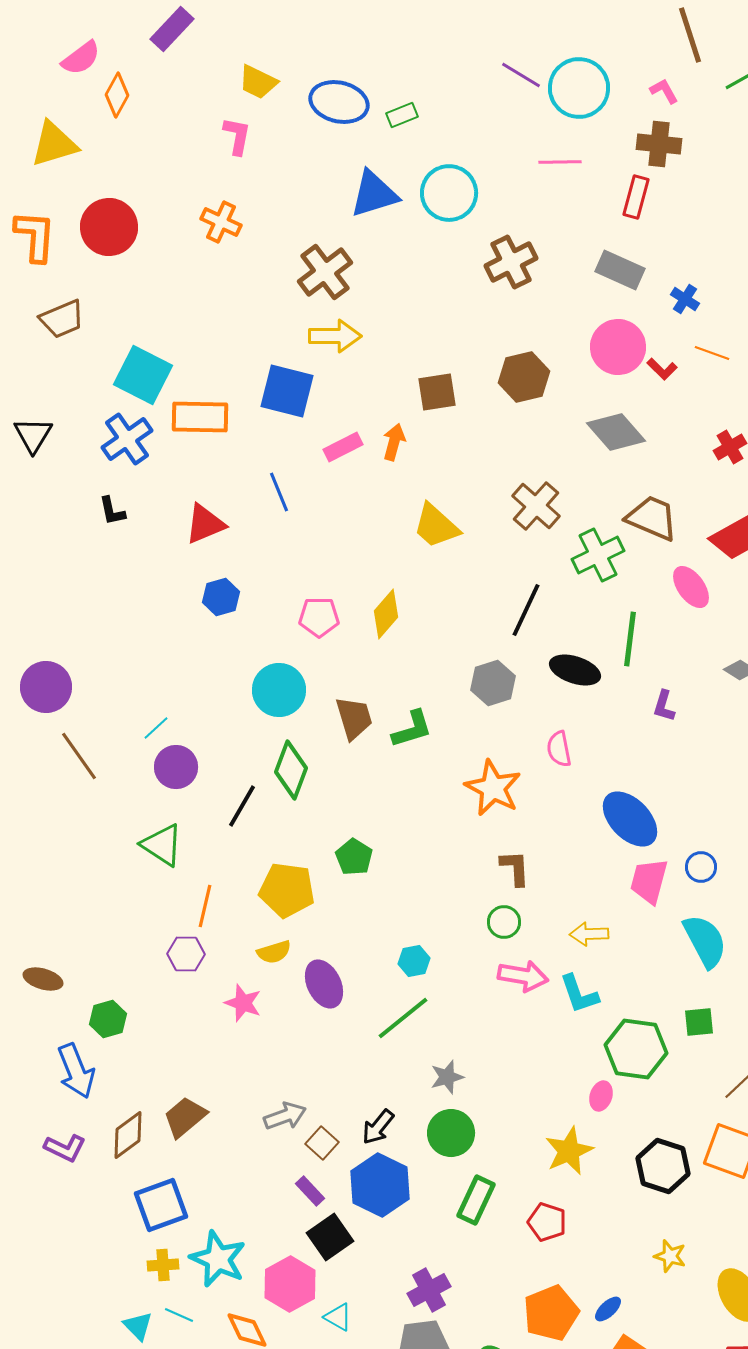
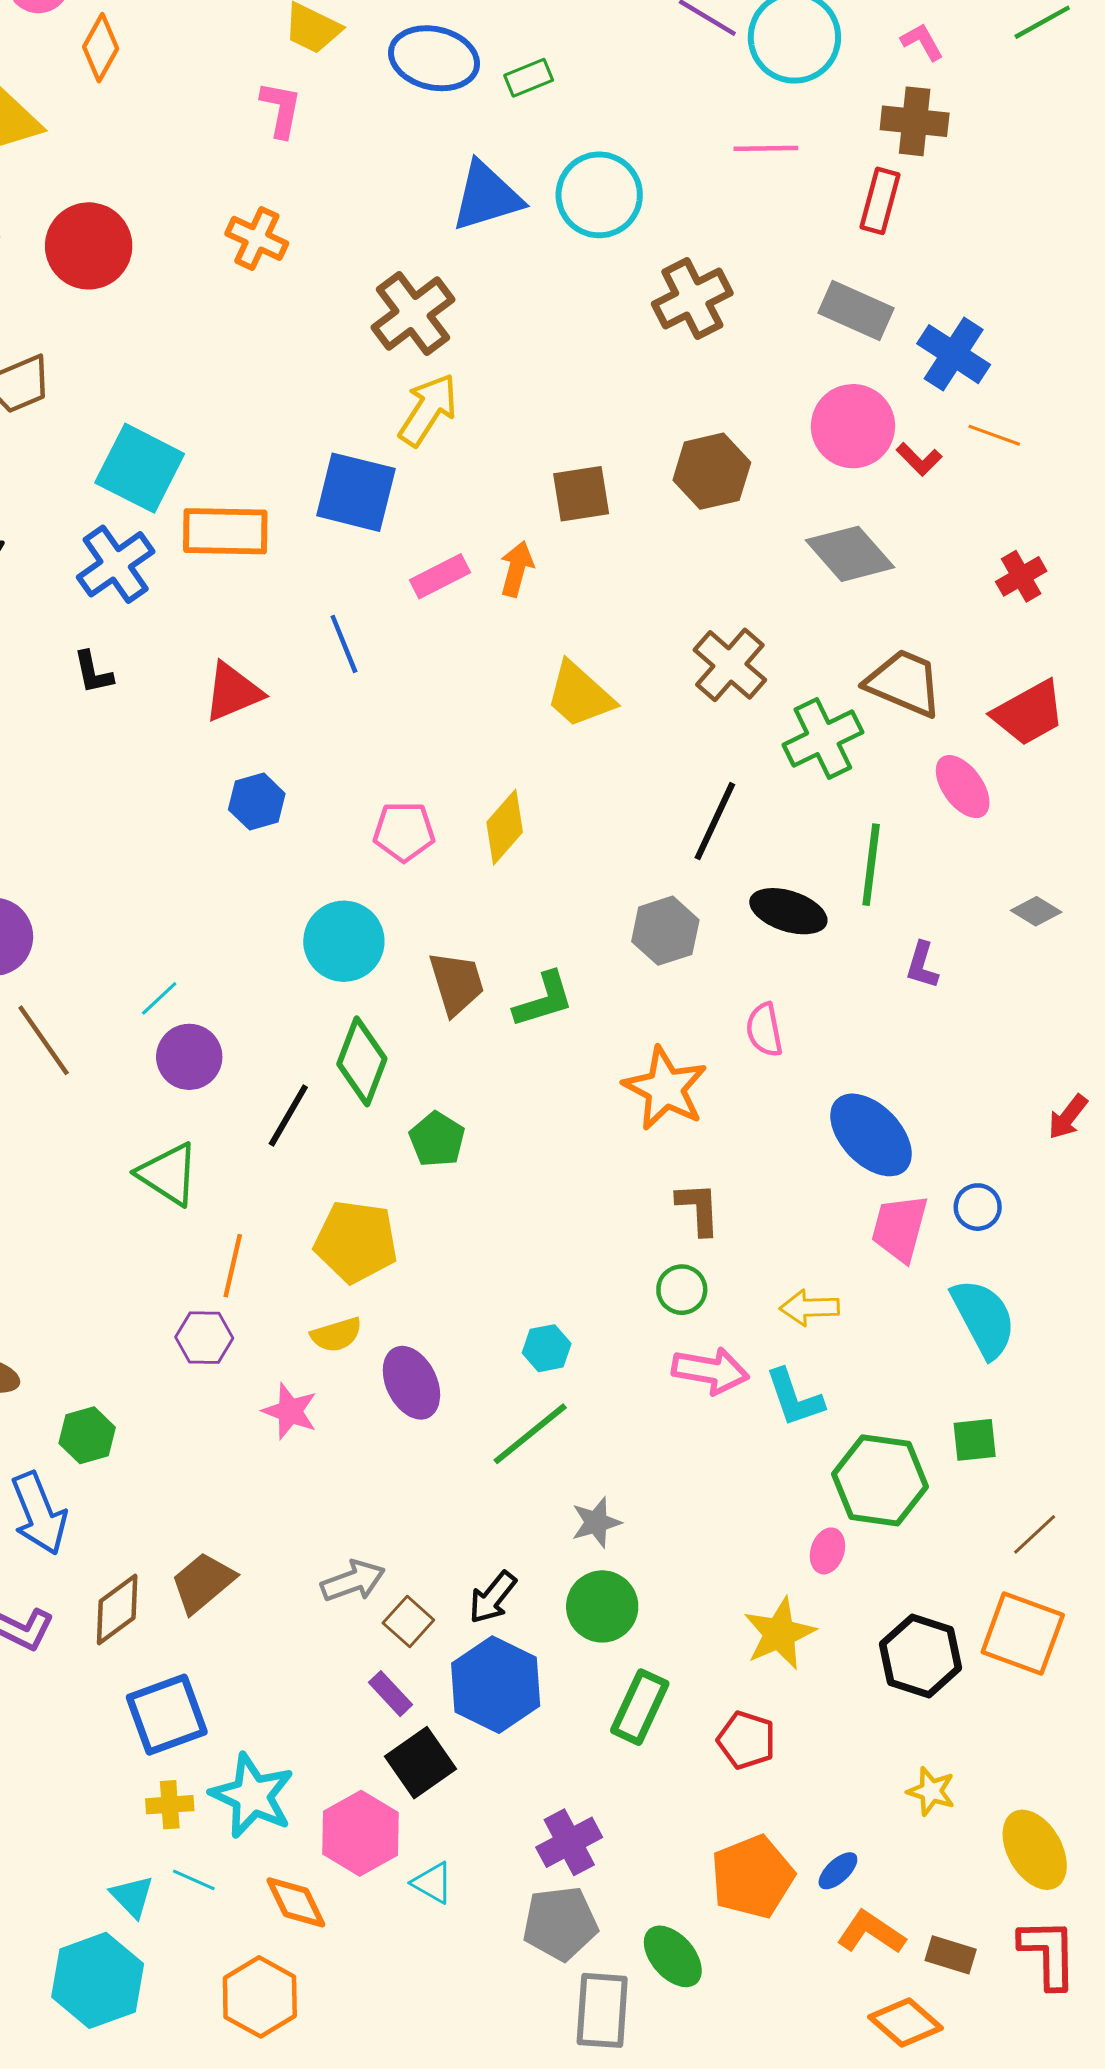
blue cross: (685, 299) -> (954, 354), size x1.6
yellow arrow: (335, 336) -> (428, 410), turned -57
green pentagon: (354, 857) -> (437, 1139), moved

